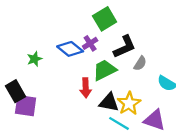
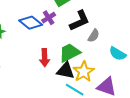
green trapezoid: (105, 70) -> (70, 53), moved

